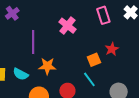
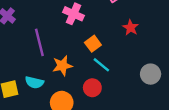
orange square: (94, 60) -> (93, 44), moved
cyan line: (89, 79) -> (101, 65), moved

